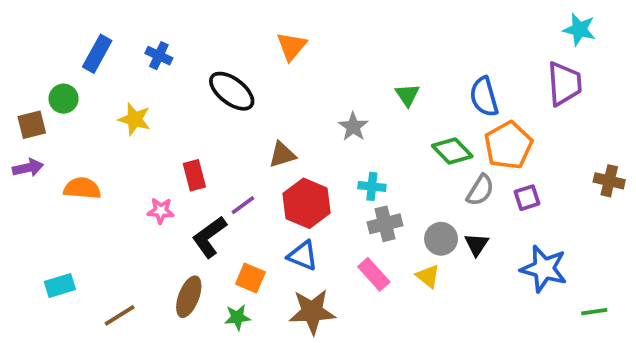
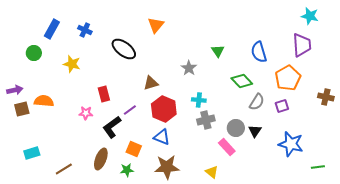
brown square: (32, 125) -> (22, 109), moved
orange pentagon: (508, 145) -> (288, 78), moved
pink rectangle: (374, 274) -> (227, 147), moved
yellow triangle: (428, 276) -> (212, 172), moved

